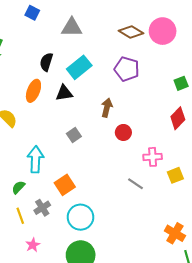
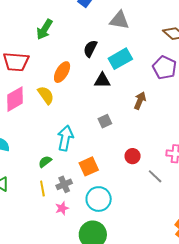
orange ellipse: (33, 91) -> (62, 72), moved
red circle: (123, 132) -> (133, 156), moved
pink star: (33, 245) -> (62, 208), moved

